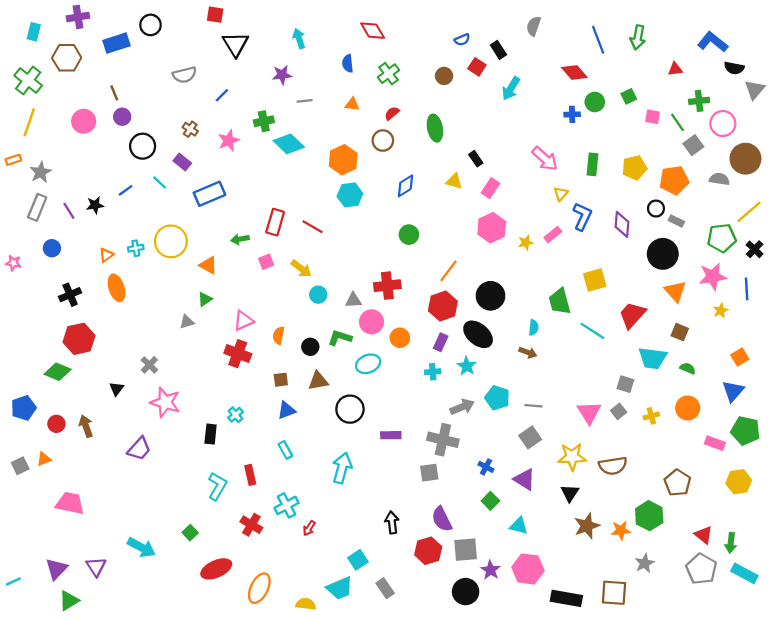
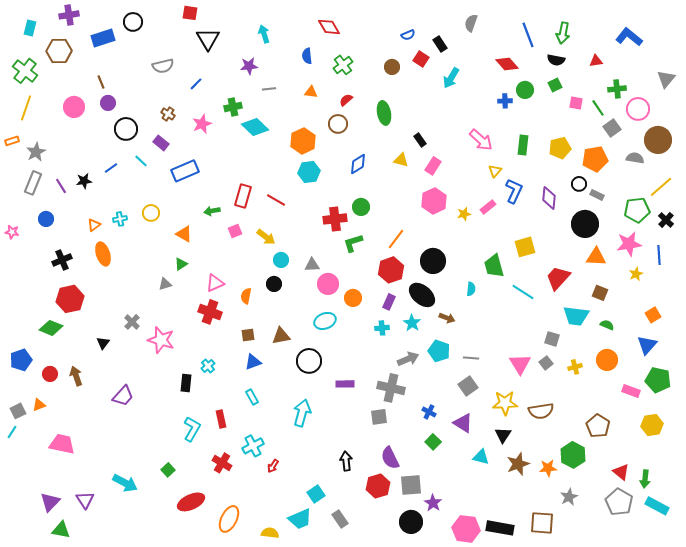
black semicircle: (734, 68) -> (556, 60), moved
yellow circle: (171, 241) -> (151, 213), size x0.6
red cross: (387, 286) -> (335, 219), moved
orange triangle: (675, 291) -> (596, 257), turned -45
green L-shape: (340, 338) -> (353, 243), moved, turned -35
black circle: (310, 347) -> (274, 284), moved
brown arrow: (528, 352) -> (447, 318), moved
pink star: (165, 402) -> (161, 340), moved
cyan triangle: (519, 526) -> (481, 457), moved
pink hexagon: (528, 569) -> (466, 529), moved
cyan line: (13, 581) -> (12, 432), moved, turned -32
green triangle: (69, 601) -> (61, 530), turned 42

